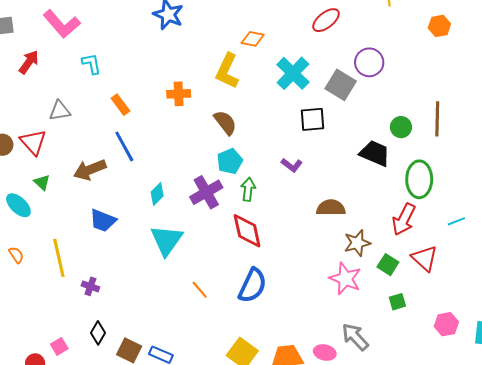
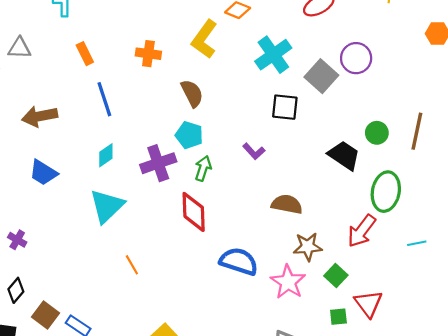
blue line: (124, 146) -> (104, 99), moved
cyan pentagon: (230, 161) -> (189, 135), turned 30
red triangle: (424, 258) -> (368, 304), moved
blue semicircle: (252, 285) -> (239, 261), moved, turned -108

